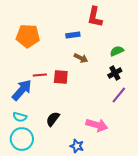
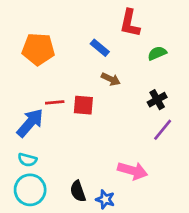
blue rectangle: (73, 35) -> (100, 48), turned 48
green semicircle: (117, 51) -> (157, 53), moved
black semicircle: (53, 119) -> (78, 191), moved, turned -56

